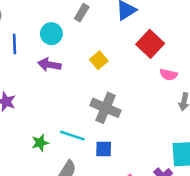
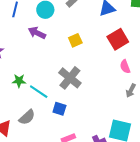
pink semicircle: (169, 75) -> (125, 67), turned 40
green star: (40, 143) -> (19, 81), moved

